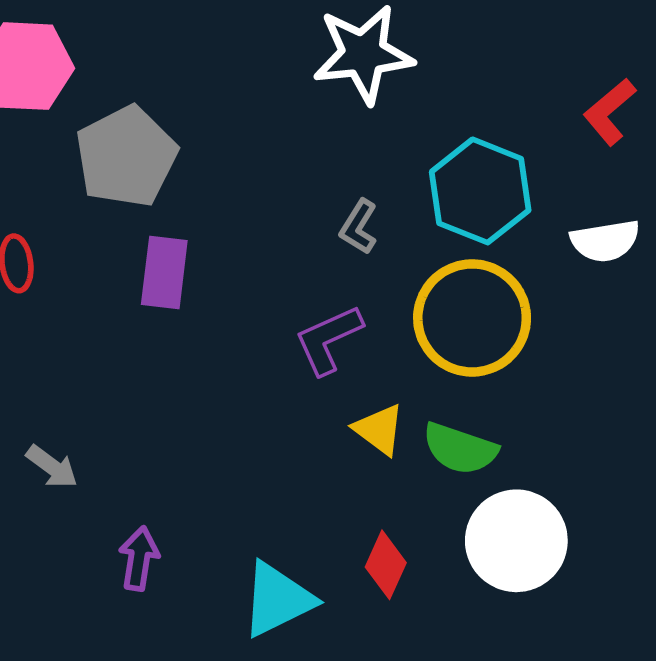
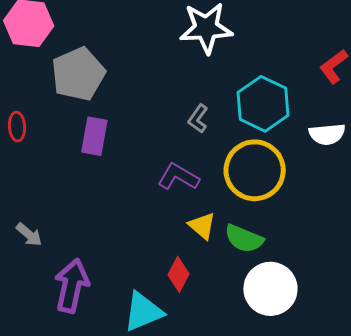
purple L-shape: (328, 339) -> (178, 177), turned 51
purple arrow: (139, 558) -> (72, 286), size x1.6
red diamond: (386, 565) -> (179, 274), moved

